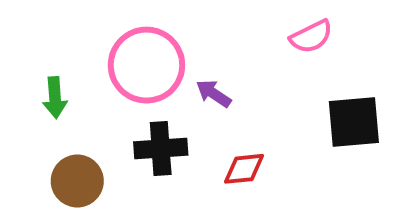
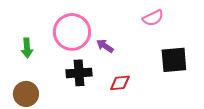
brown circle: (77, 181) -> (26, 94), moved

